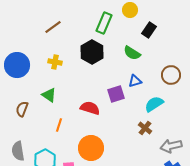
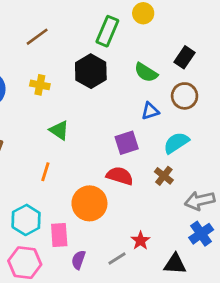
black rectangle: (149, 30) -> (185, 57), moved
brown circle: (171, 75) -> (185, 96), moved
purple square: (116, 94) -> (127, 143), moved
green triangle: (49, 95) -> (59, 130), moved
red semicircle: (90, 108) -> (120, 176), moved

